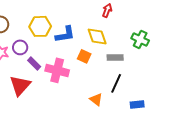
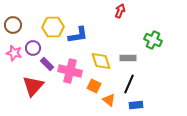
yellow diamond: (97, 36) -> (101, 61), moved
orange square: (84, 56) -> (94, 86), moved
blue rectangle: (137, 104) -> (136, 105), moved

